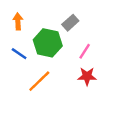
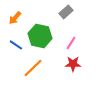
orange arrow: (18, 21) -> (15, 18), turned -136
gray rectangle: (70, 23) -> (66, 12), moved

